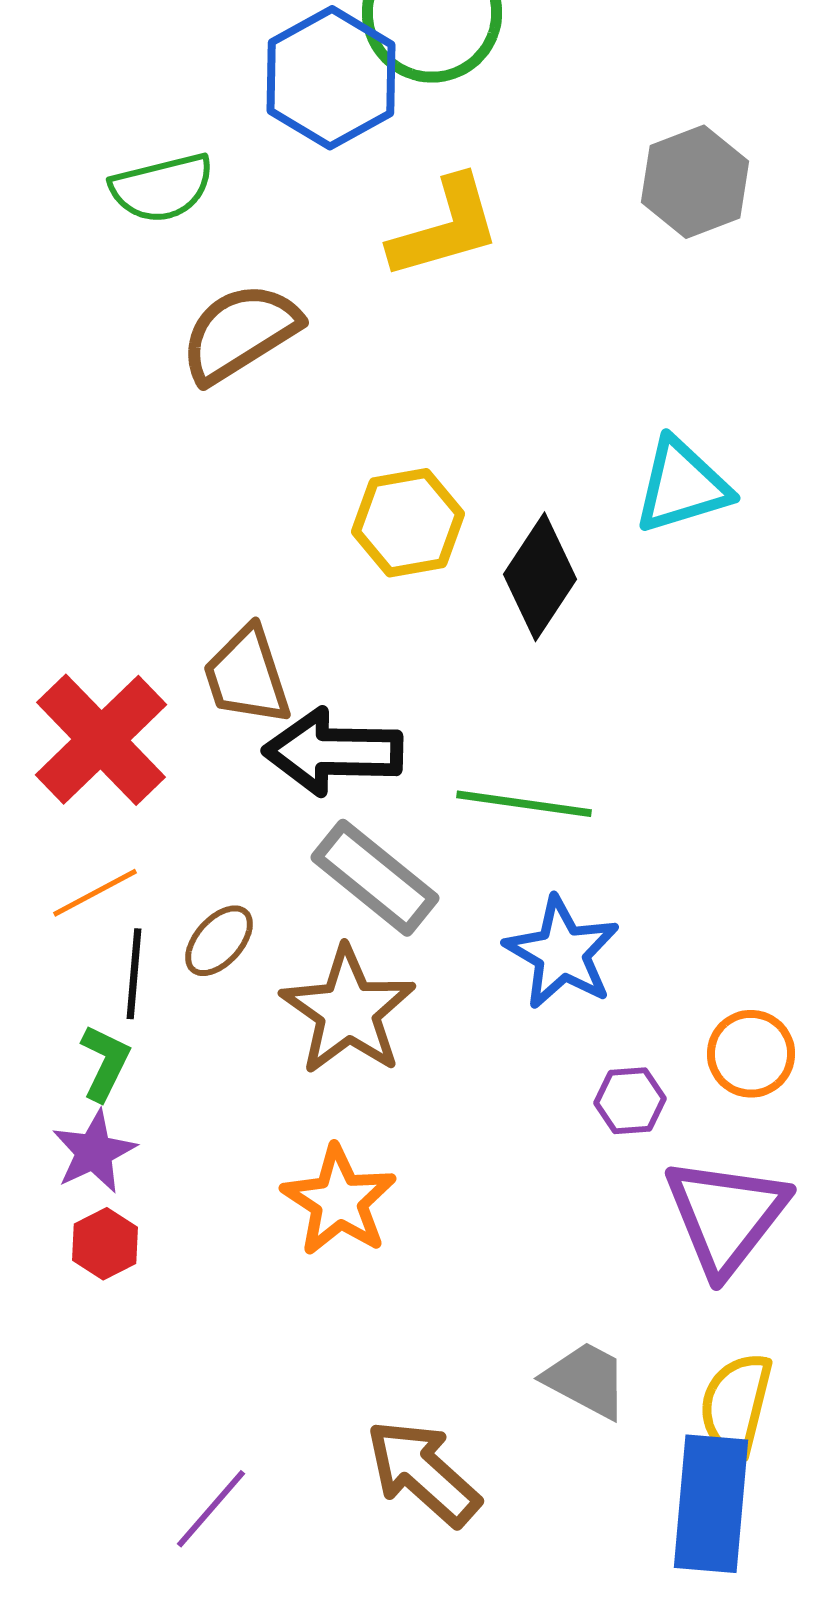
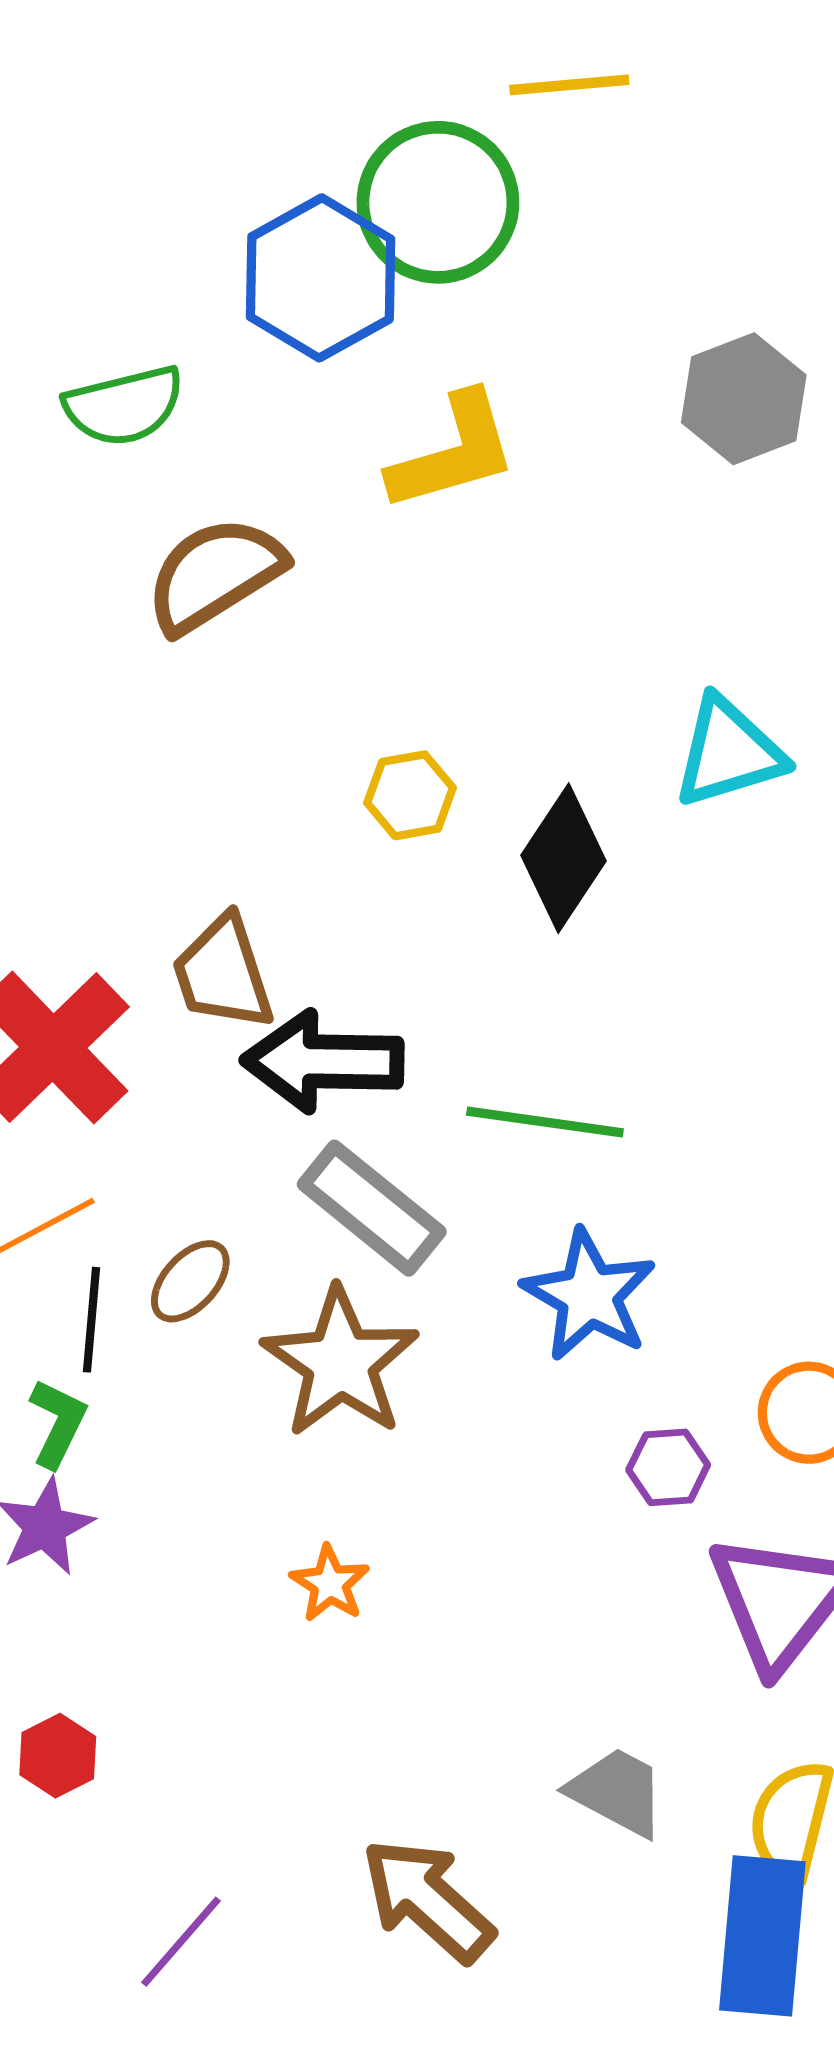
yellow hexagon: (408, 523) -> (410, 795), size x0.7
orange star: (339, 1201) -> (330, 1584), size x0.6
red hexagon: (105, 1244) -> (58, 1756), moved

